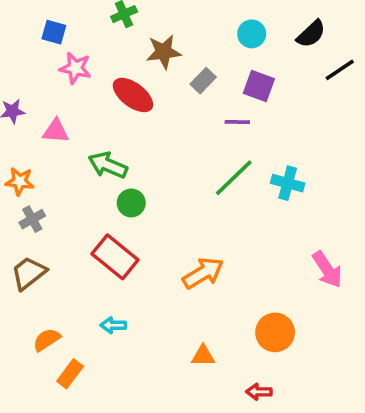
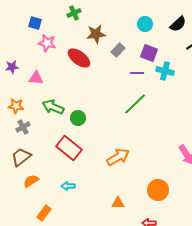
green arrow: (108, 165) -> (53, 107), moved
cyan cross: (288, 183) -> (165, 71), moved
orange semicircle: (47, 340) -> (31, 181), moved

